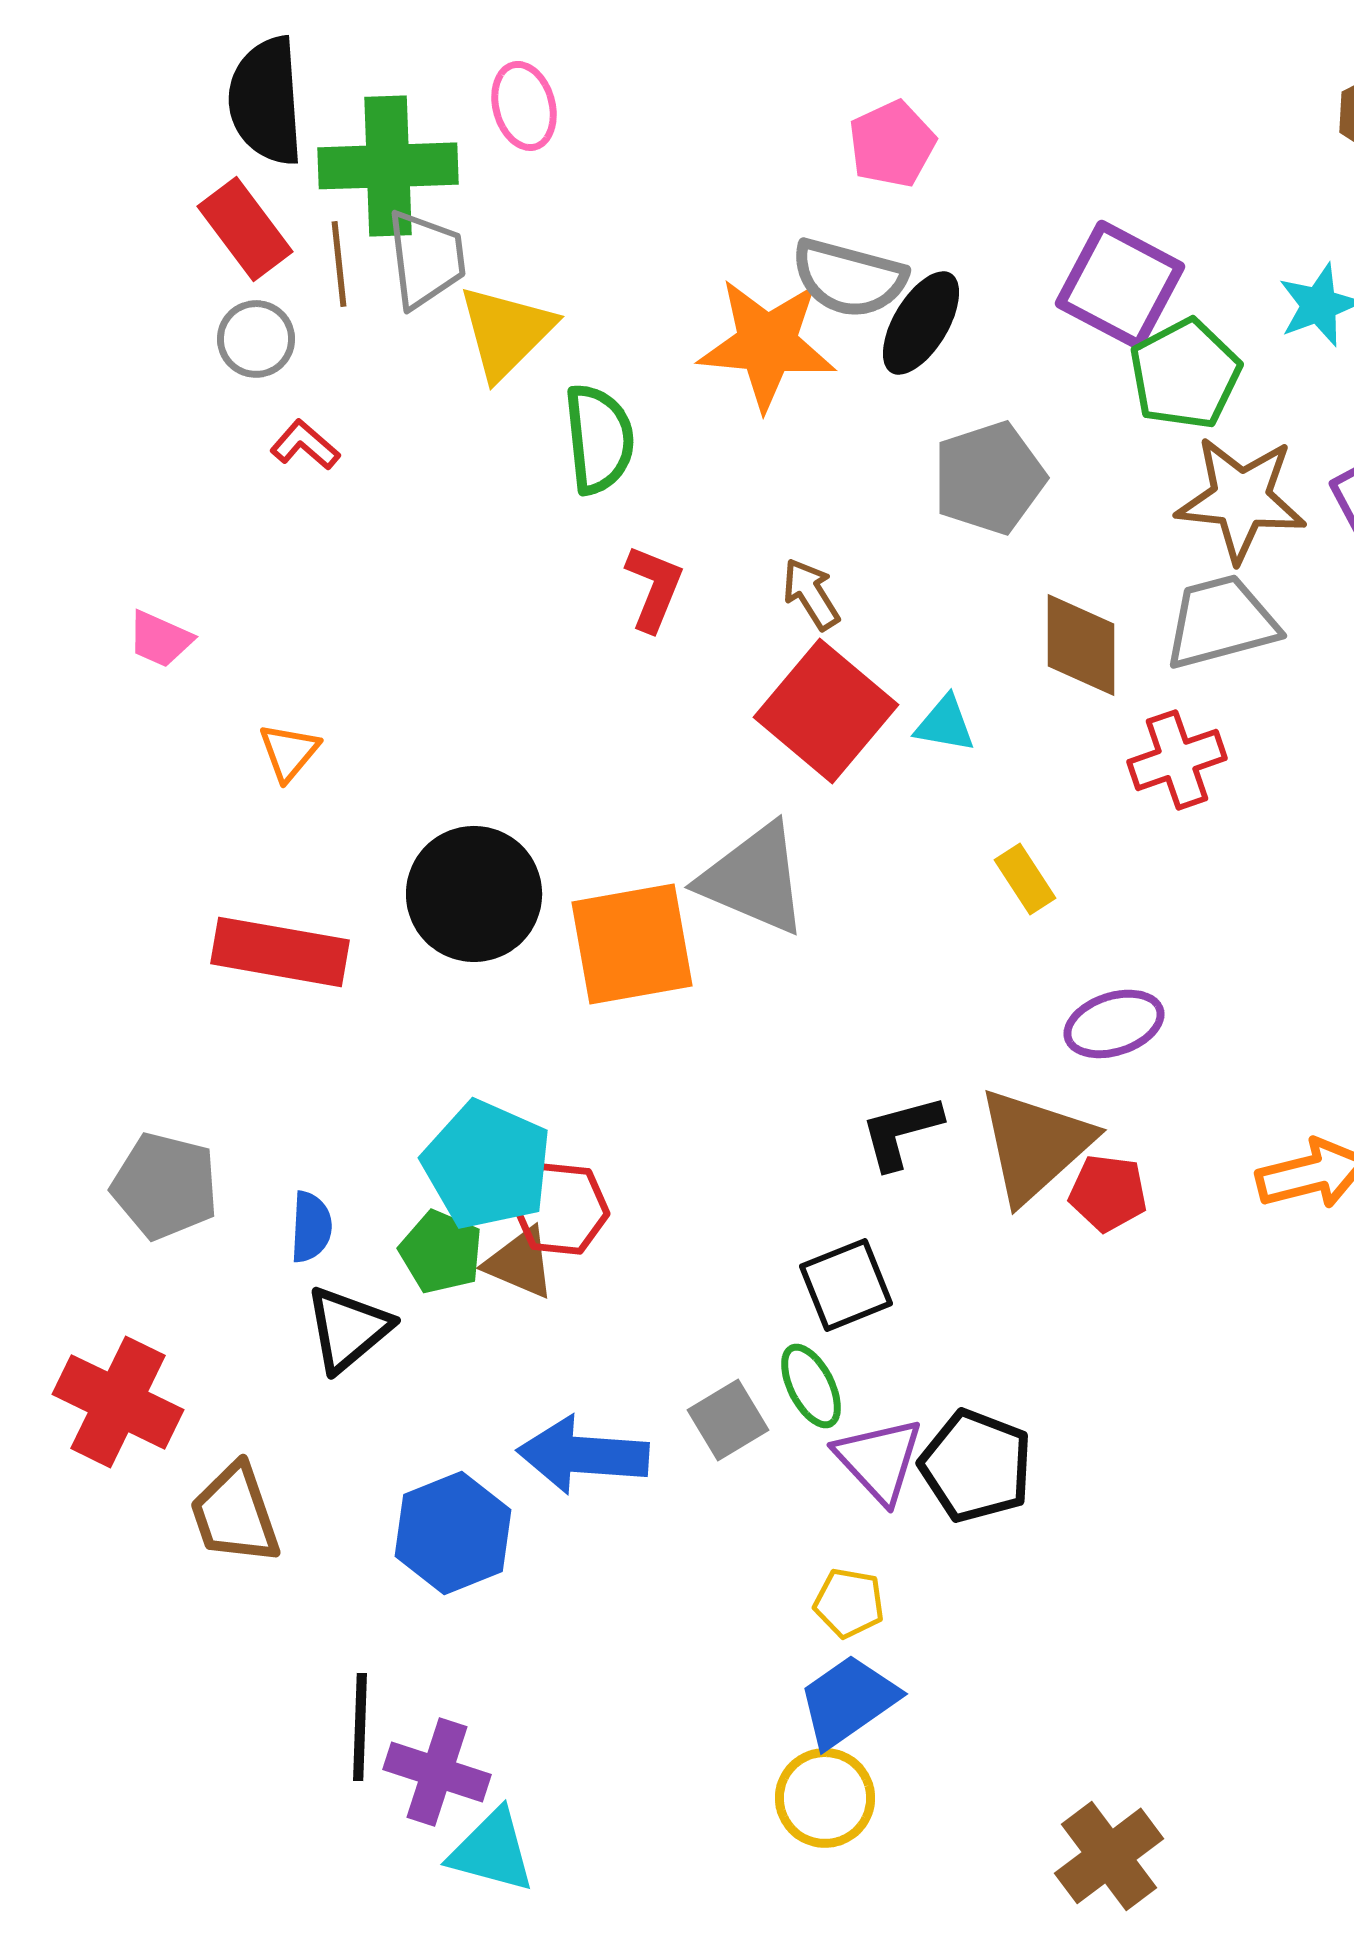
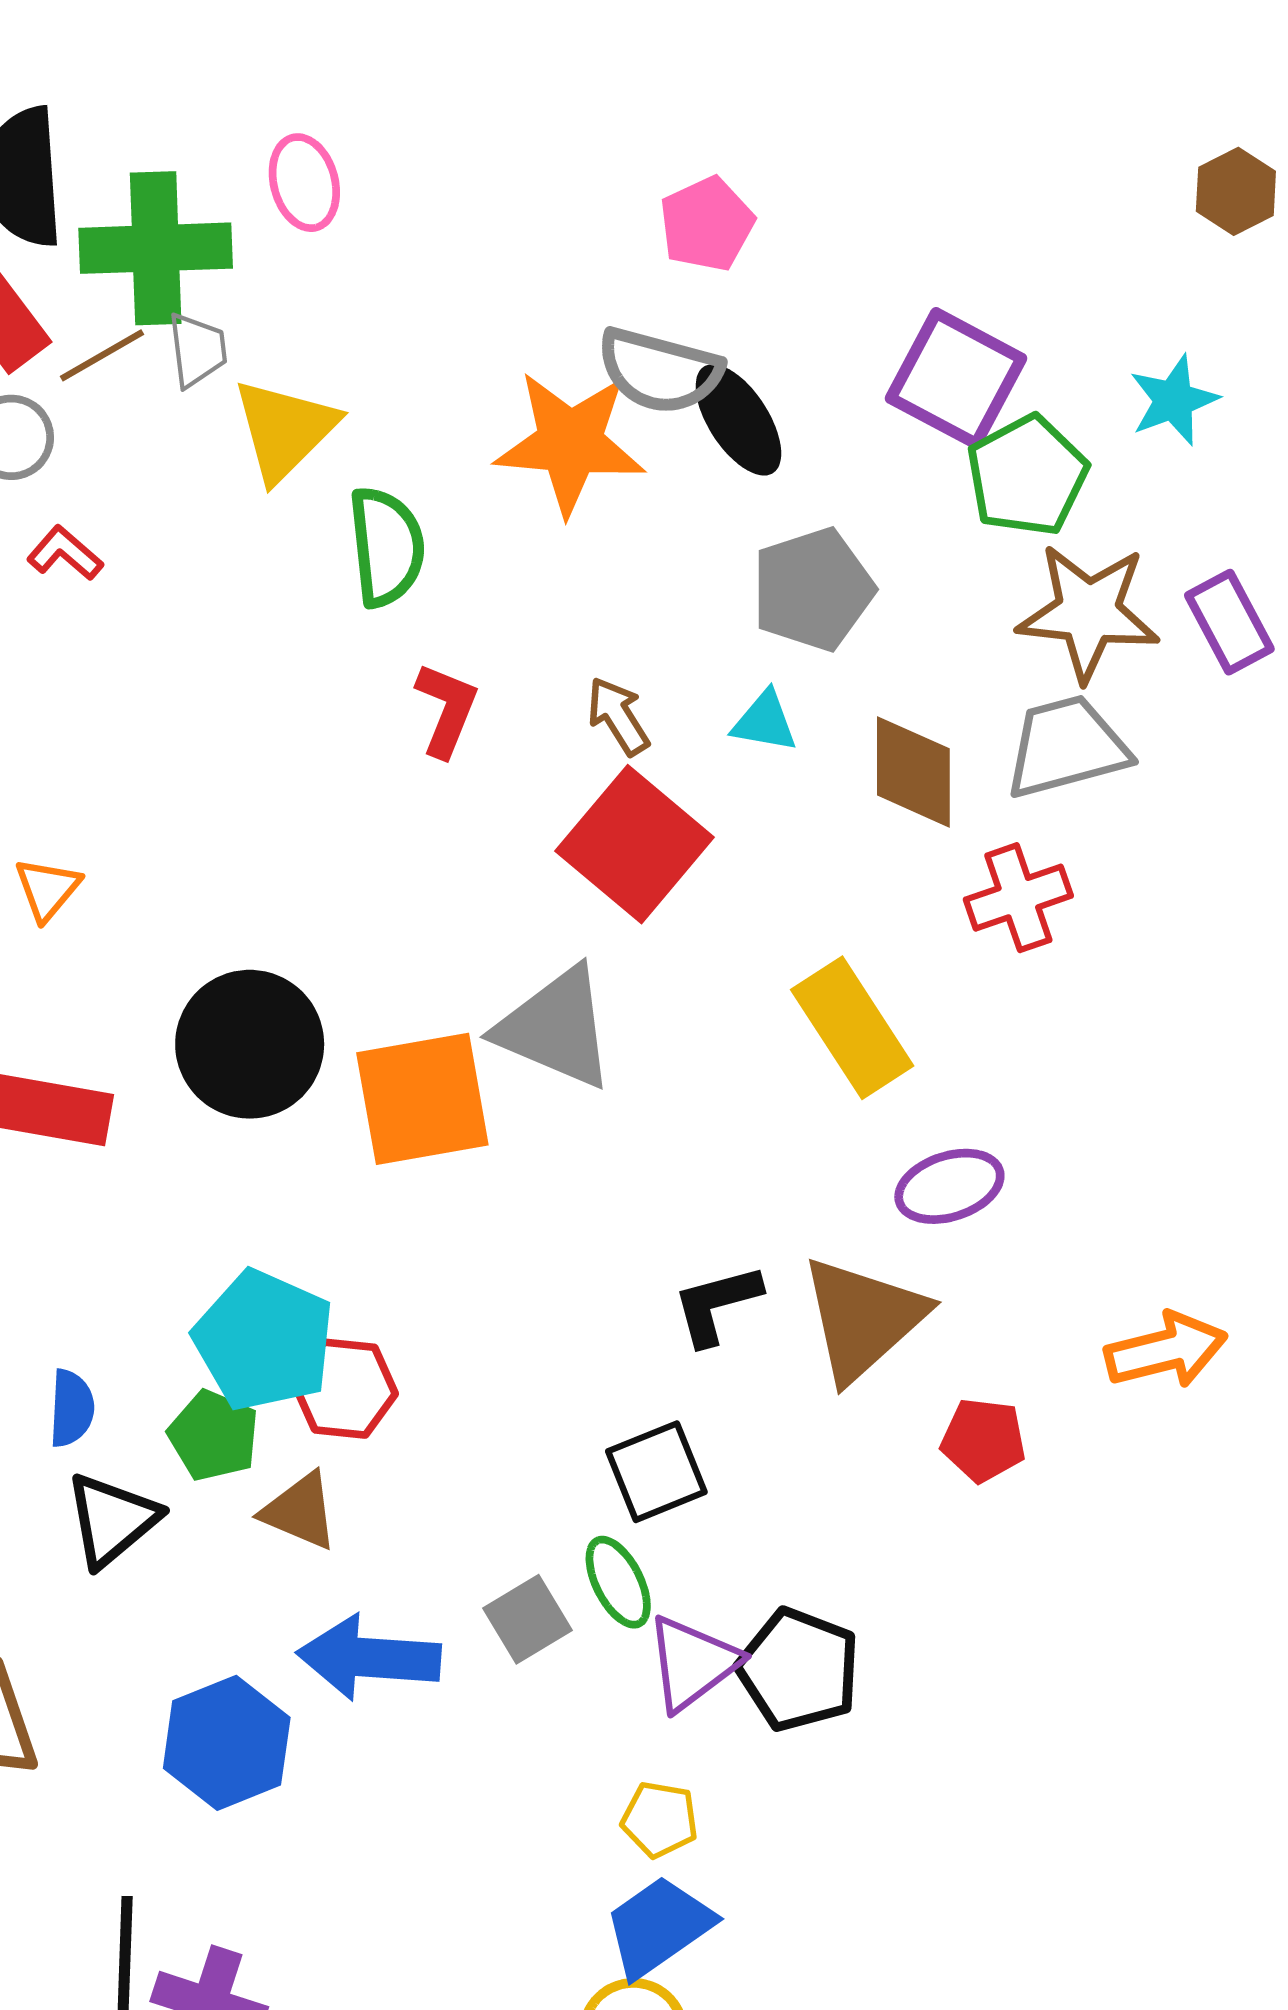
gray trapezoid: (426, 259) -> (197, 350), size x0.7
brown line: (339, 264) -> (102, 355), turned 66
black ellipse: (921, 323) -> (738, 420), turned -64
cyan triangle: (945, 724) -> (765, 722), moved
yellow rectangle: (1025, 879) -> (852, 1028), size x1.8
red pentagon: (1108, 1193) -> (983, 1440), moved
brown triangle: (520, 1263) -> (300, 1511), moved
purple triangle: (879, 1460) -> (693, 1663), turned 36

